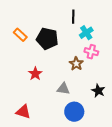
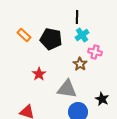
cyan cross: (86, 33) -> (82, 35), moved
gray triangle: (63, 89) -> (67, 89), size x1.5
black star: (98, 91) -> (102, 99), moved

